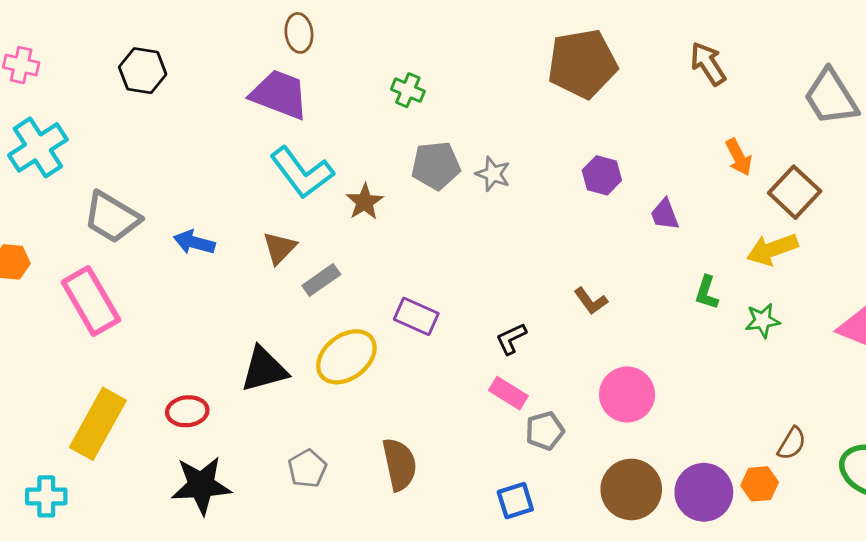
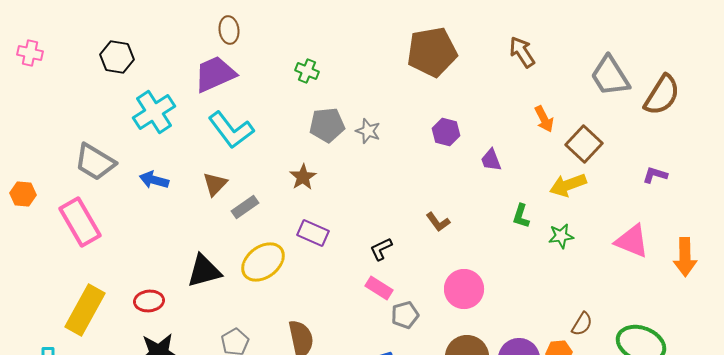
purple trapezoid: (279, 94) -> (215, 74), turned -45
cyan cross: (38, 147) -> (154, 112), moved
brown star: (365, 202) -> (303, 177), moved

